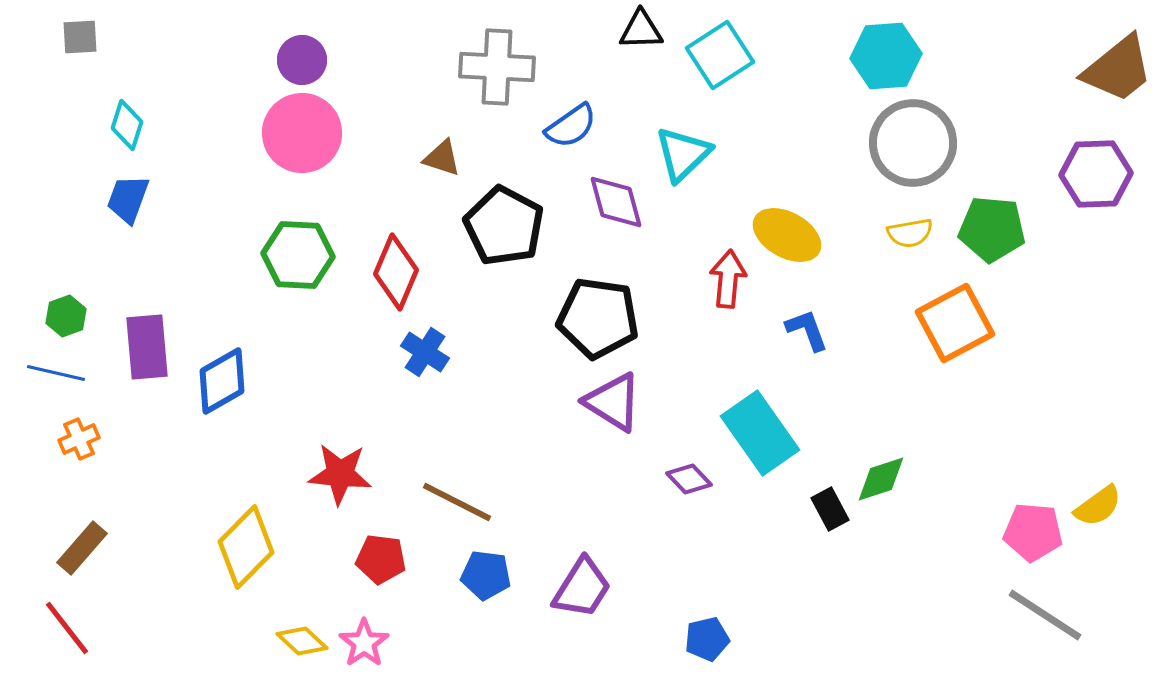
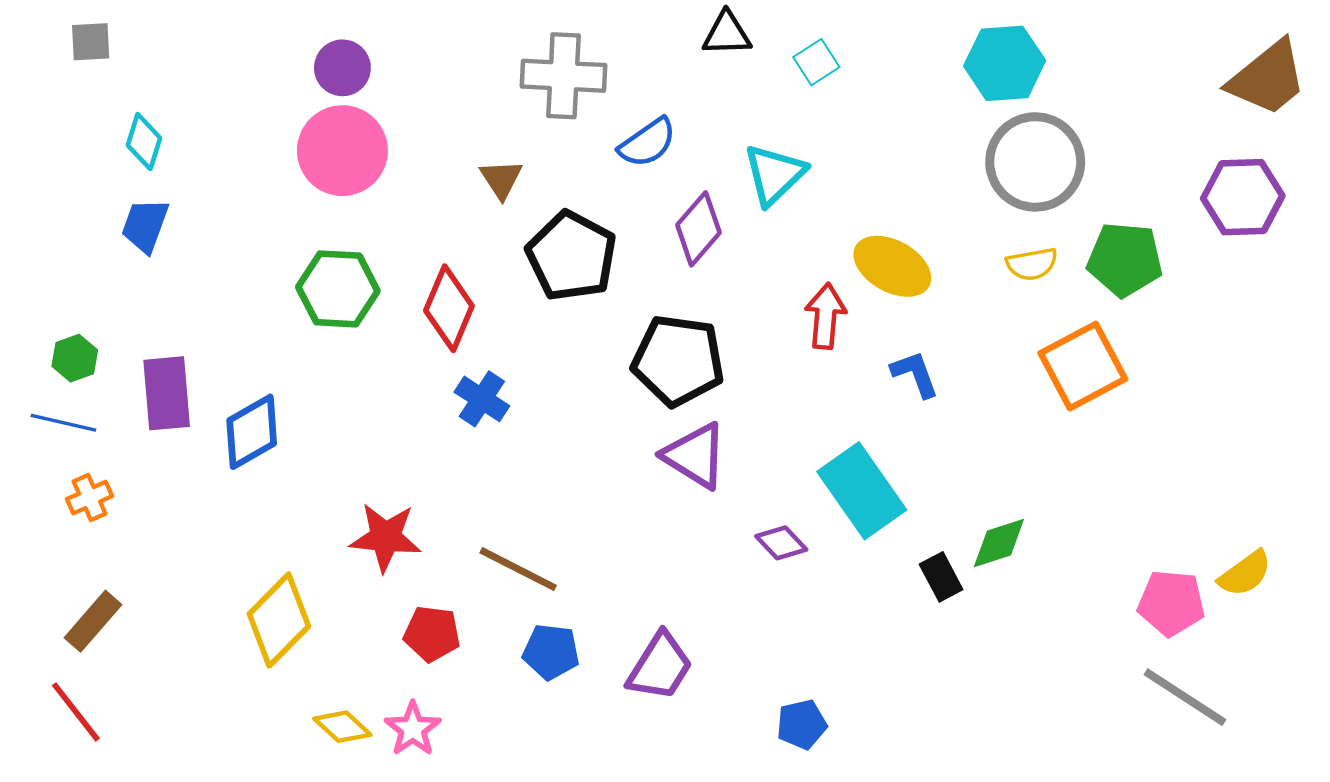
cyan square: (720, 55) -> (816, 62), size x0.6
brown triangle: (442, 158) -> (501, 179), turned 39
purple diamond: (616, 202) -> (698, 229), turned 56

